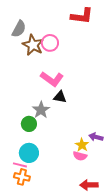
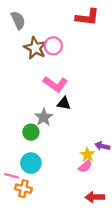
gray semicircle: (19, 29) -> (18, 20), moved, turned -54
pink semicircle: (80, 156) -> (85, 166), turned -56
pink line: (20, 165) -> (12, 176), moved

